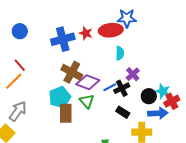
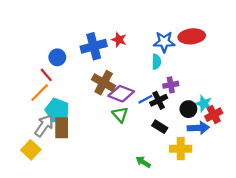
blue star: (127, 18) -> (164, 42), moved
red ellipse: (111, 30) -> (192, 36), moved
blue circle: (20, 31) -> (57, 57), moved
purple cross: (133, 74) -> (171, 85), turned 32
cyan pentagon: (60, 97) -> (57, 110), moved, turned -30
brown rectangle: (66, 113) -> (62, 128), moved

